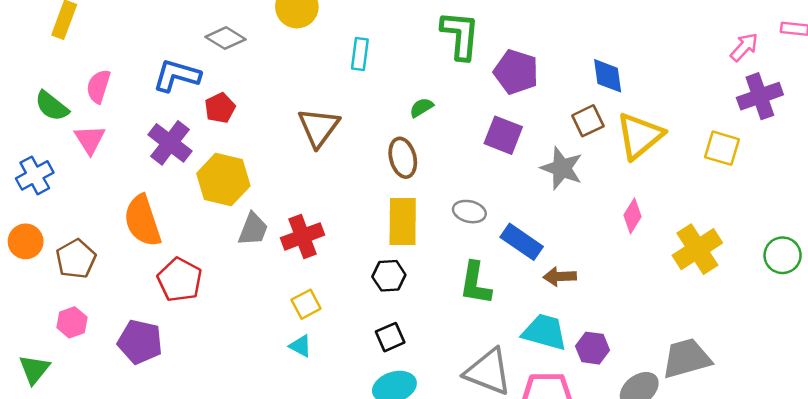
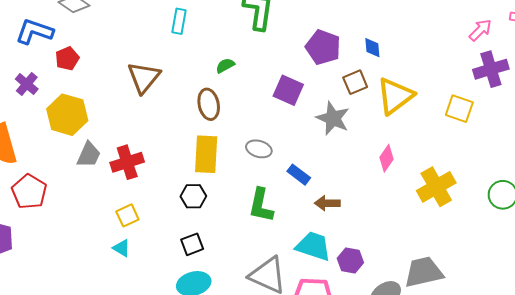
purple pentagon: (516, 72) -> (323, 47), moved
blue diamond: (608, 76) -> (372, 48), size x0.7
purple cross: (170, 143) -> (27, 84), size x0.7
blue rectangle: (522, 242) -> (299, 175), size x0.7

